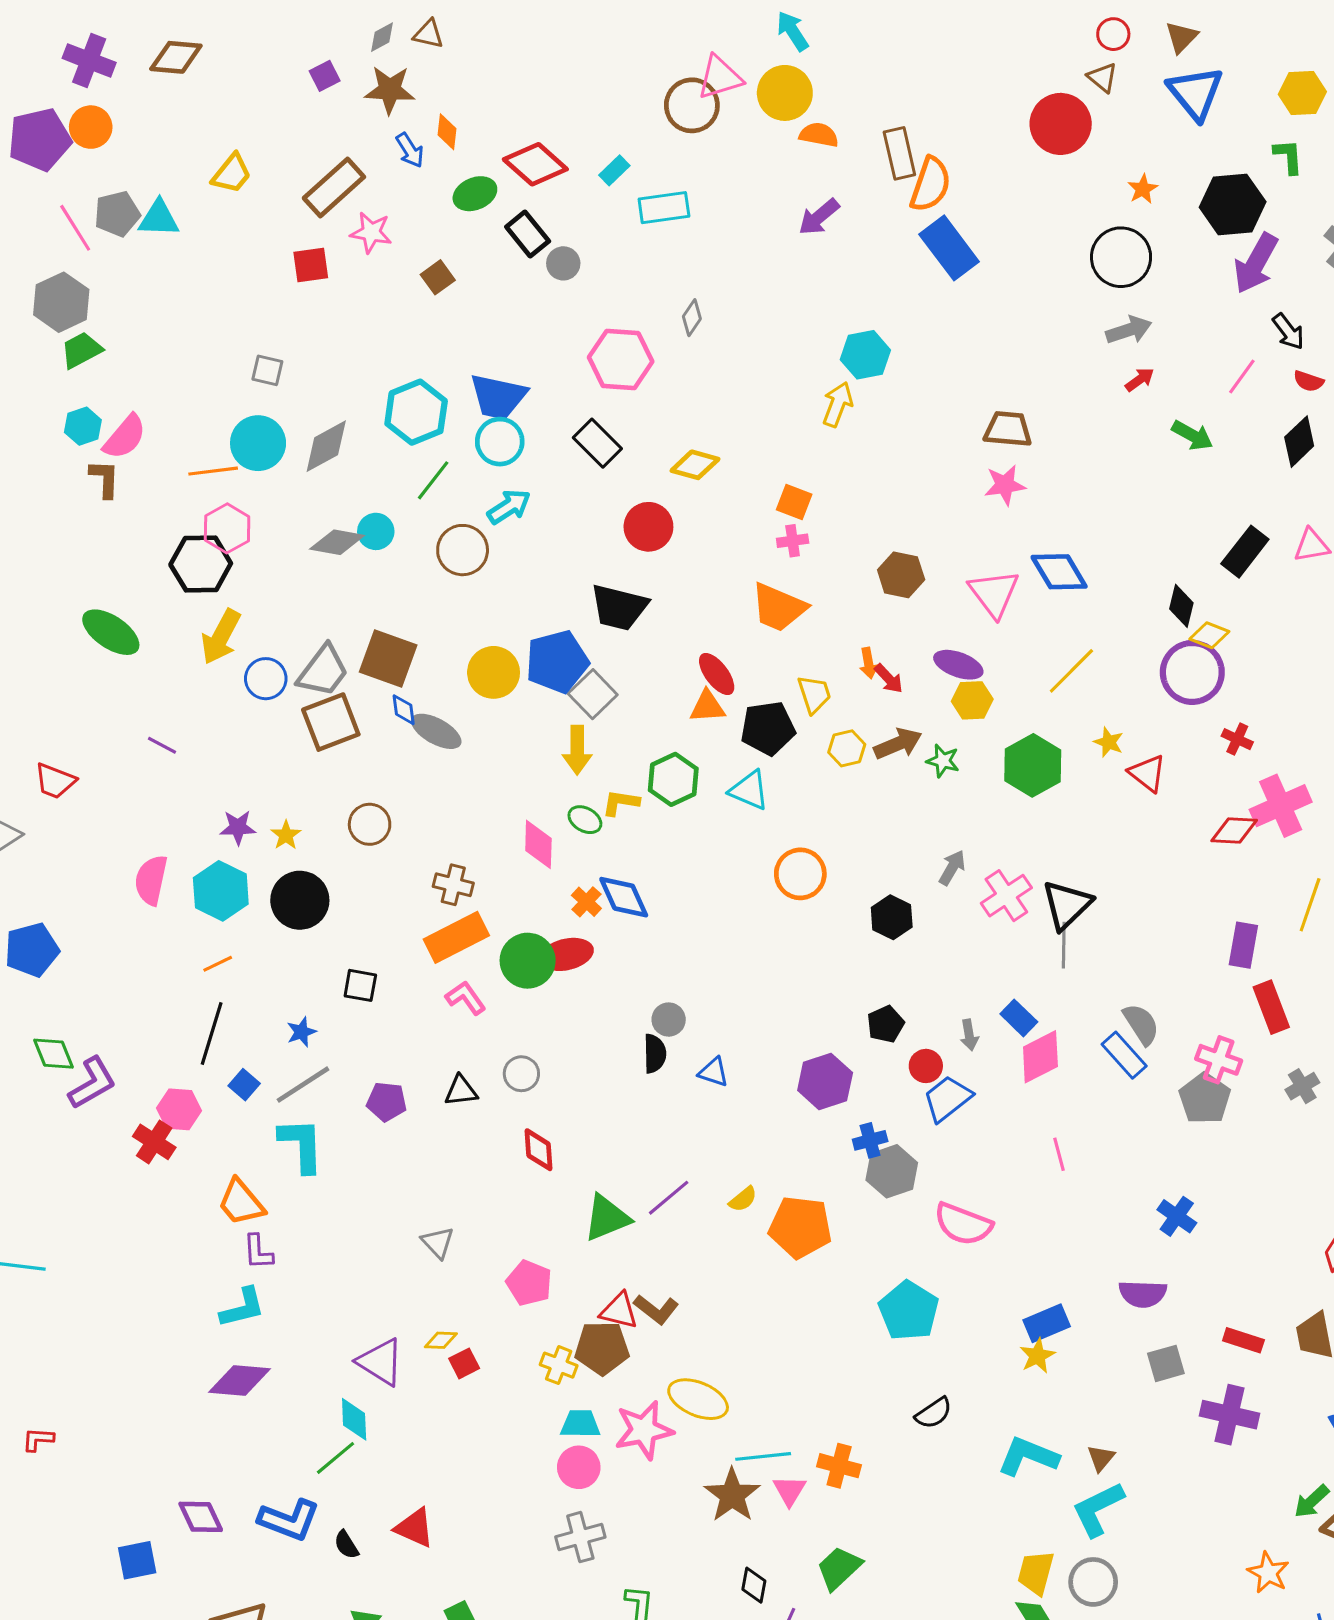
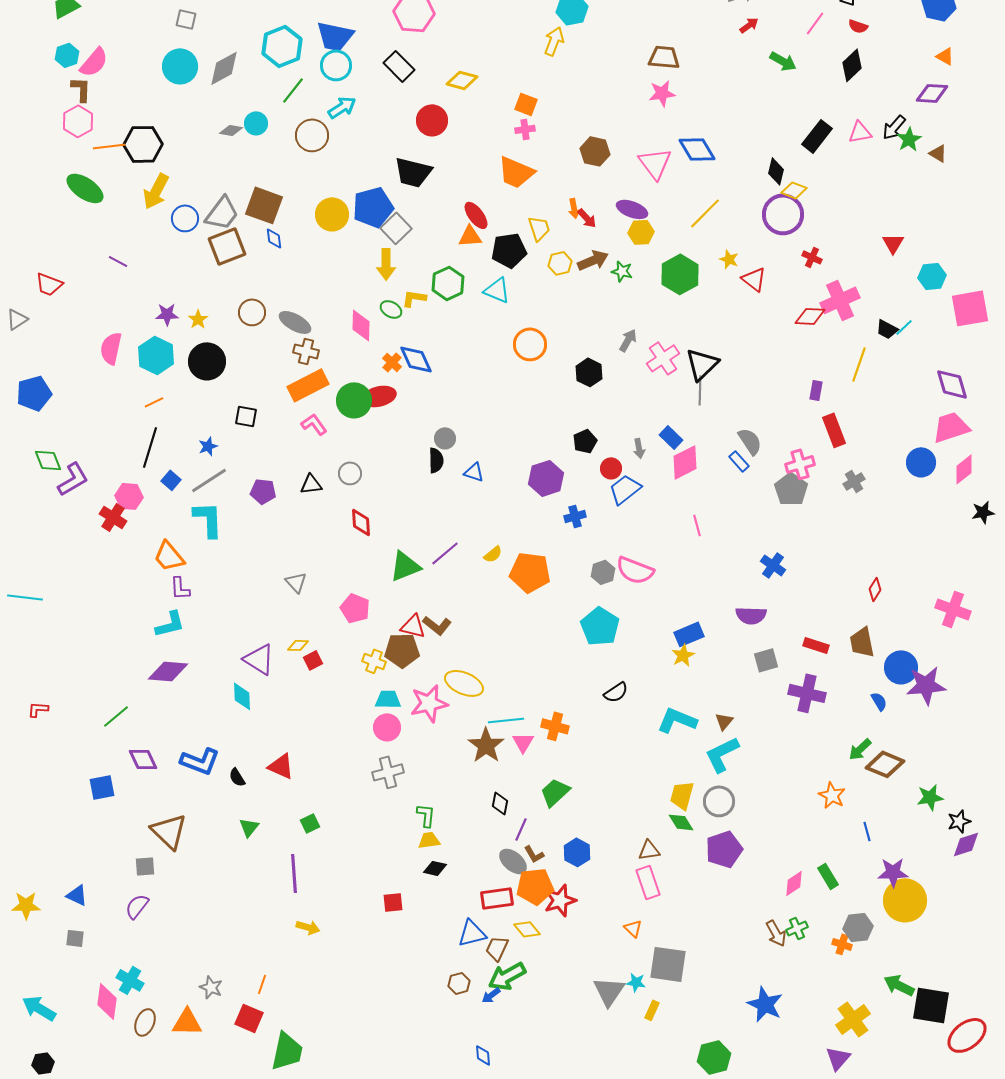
orange line: (213, 471) -> (109, 146), moved
pink hexagon: (227, 528) -> (78, 121), moved
gray diamond: (337, 542) -> (231, 130), size x0.7
gray ellipse: (436, 731) -> (295, 322), moved
purple rectangle: (1243, 945) -> (816, 390), size x0.7
blue rectangle: (1124, 1055) -> (739, 461), size x0.7
pink cross: (1219, 1060) -> (800, 464), turned -36
gray hexagon: (892, 1171) -> (603, 572), moved, size x0.7
green line: (335, 1458) -> (116, 716), moved

